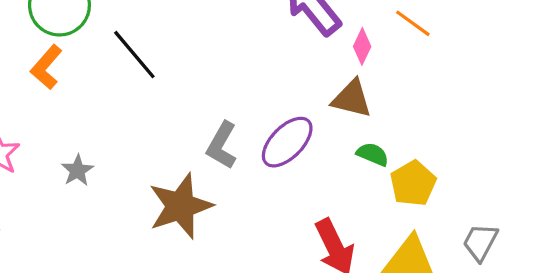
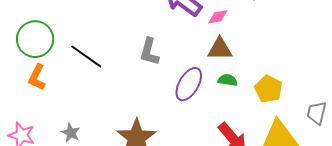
pink diamond: (362, 46) -> (218, 17), turned 70
gray L-shape: (222, 145) -> (149, 52), moved
green semicircle: (373, 154) -> (228, 80), moved

